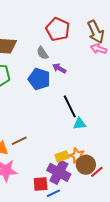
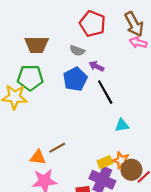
gray semicircle: (42, 53) -> (77, 51), turned -32
blue pentagon: (39, 79) -> (75, 79), turned 30
black line: (70, 106) -> (105, 92), moved

